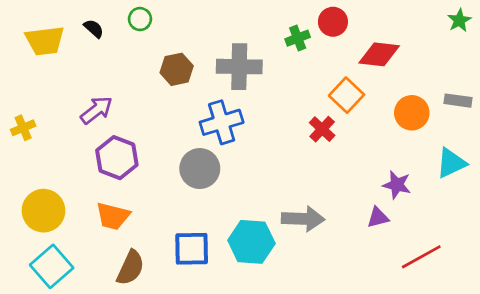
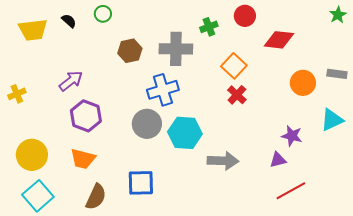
green cross: (298, 38) -> (209, 27), moved
orange square: (347, 95) -> (234, 66), moved
cyan hexagon: (251, 242) -> (185, 133), moved
red line: (421, 257) -> (291, 191), moved

